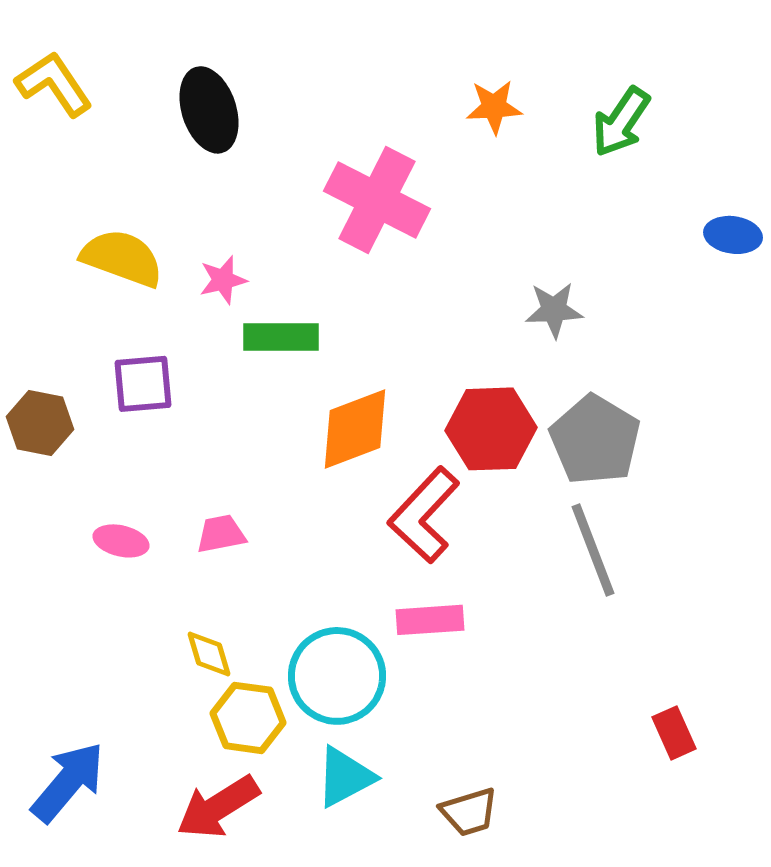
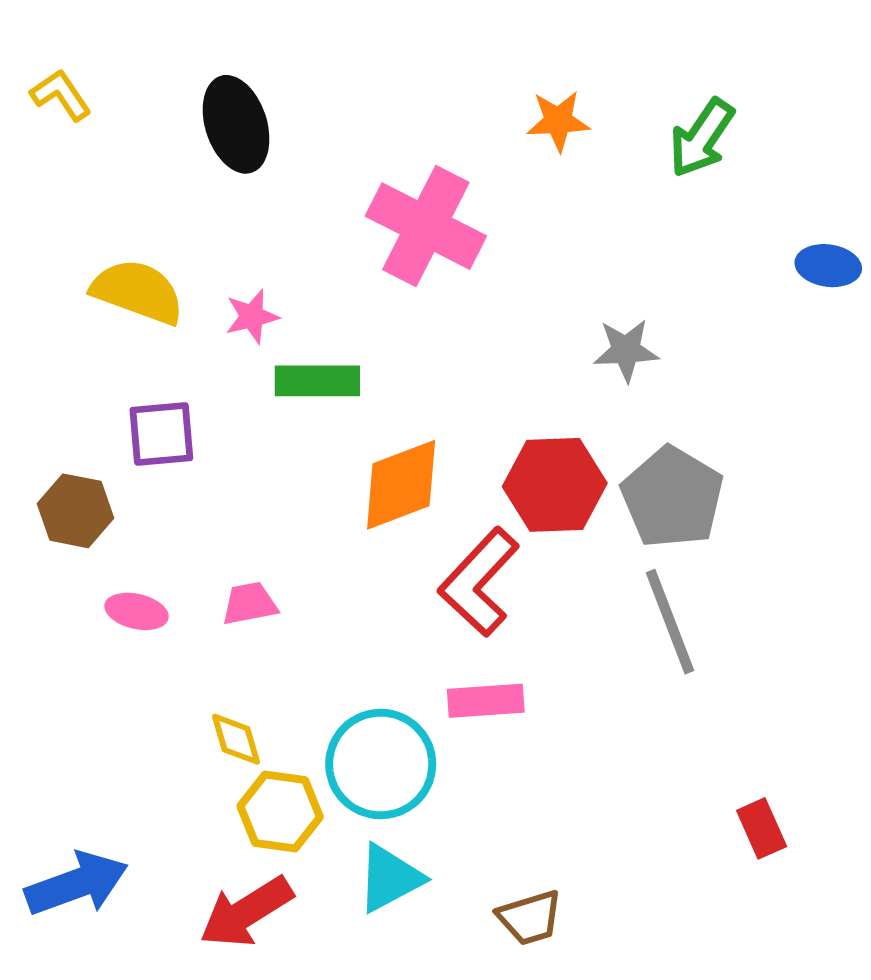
yellow L-shape: (54, 84) -> (61, 95), size x0.7
brown hexagon: (40, 423) -> (76, 511), moved
blue arrow: (68, 782) -> (77, 884), turned 30

